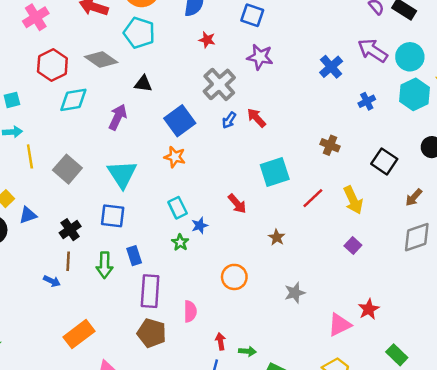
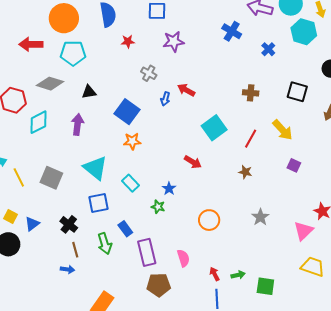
gray cross: (219, 84) -> (149, 73), size x0.6
cyan rectangle: (178, 208) -> (131, 183), moved
brown star: (277, 237) -> (245, 172), moved

